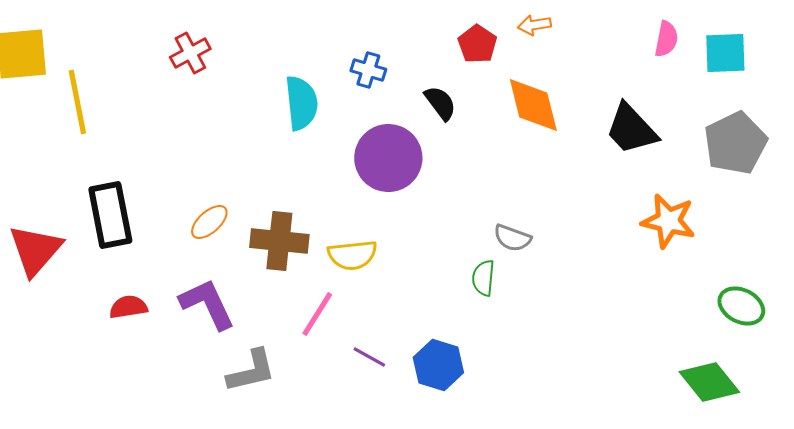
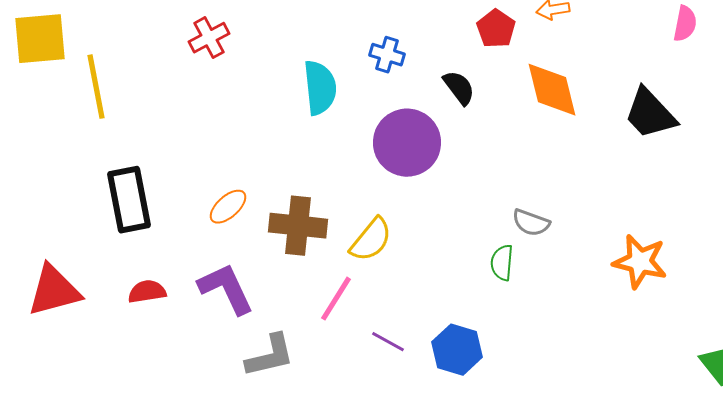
orange star: (668, 221) -> (640, 262), moved
red triangle: (35, 250) -> (54, 291), moved, turned 34
yellow semicircle: (352, 255) -> (371, 240), turned -45

